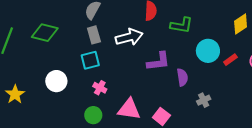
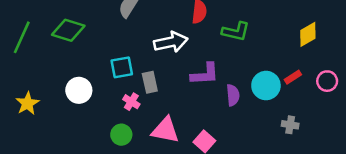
gray rectangle: (94, 35) -> (150, 82), moved
cyan circle: (208, 51) -> (266, 86), moved
gray cross: (204, 100) -> (290, 125), moved, turned 32

